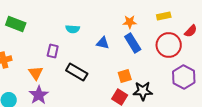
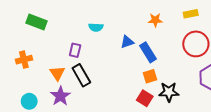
blue triangle: (103, 43) -> (127, 42), turned -32
blue rectangle: (133, 43) -> (148, 52), moved
black rectangle: (77, 72) -> (81, 75), moved, turned 30

